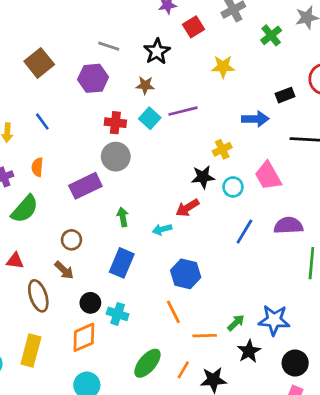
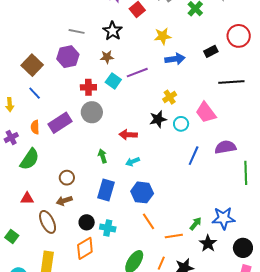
brown square: (39, 63) -> (32, 65), moved
blue arrow: (255, 119) -> (175, 59), moved
purple rectangle: (85, 186) -> (60, 123), moved
red arrow: (187, 208) -> (128, 135), moved, turned 42
brown arrow: (64, 270) -> (64, 201), turned 126
blue hexagon: (186, 274) -> (142, 192), moved

